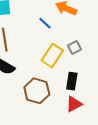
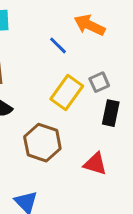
black rectangle: (72, 81) -> (111, 113), moved
red triangle: (74, 104) -> (95, 164), turned 42

